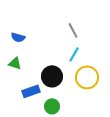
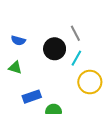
black circle: (52, 76) -> (55, 49), moved

